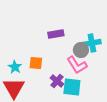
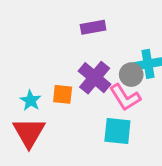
purple rectangle: (56, 34) -> (93, 27), moved
purple cross: (57, 81) -> (95, 78), moved, size x1.5

